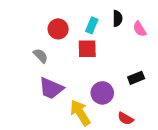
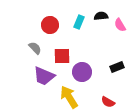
black semicircle: (117, 18) -> (101, 16), turned -96
red square: (87, 49) -> (62, 56), moved
purple circle: (102, 93) -> (82, 72), moved

